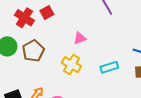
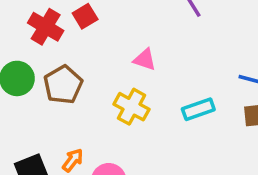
pink triangle: (80, 38) -> (145, 60), turned 40

